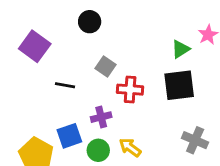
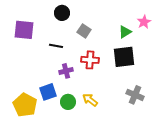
purple square: (35, 46) -> (24, 30), turned -30
gray square: (105, 66) -> (84, 31), moved
black line: (65, 85) -> (56, 46), moved
purple cross: (101, 117) -> (66, 71), moved

